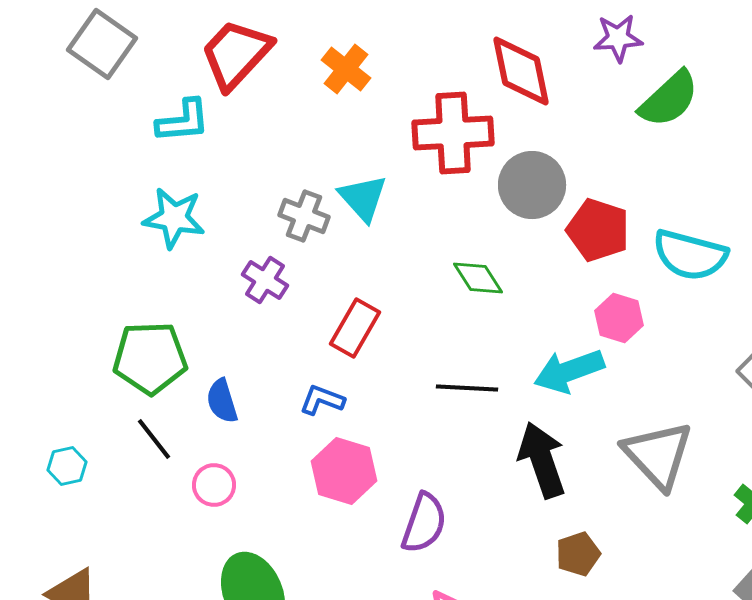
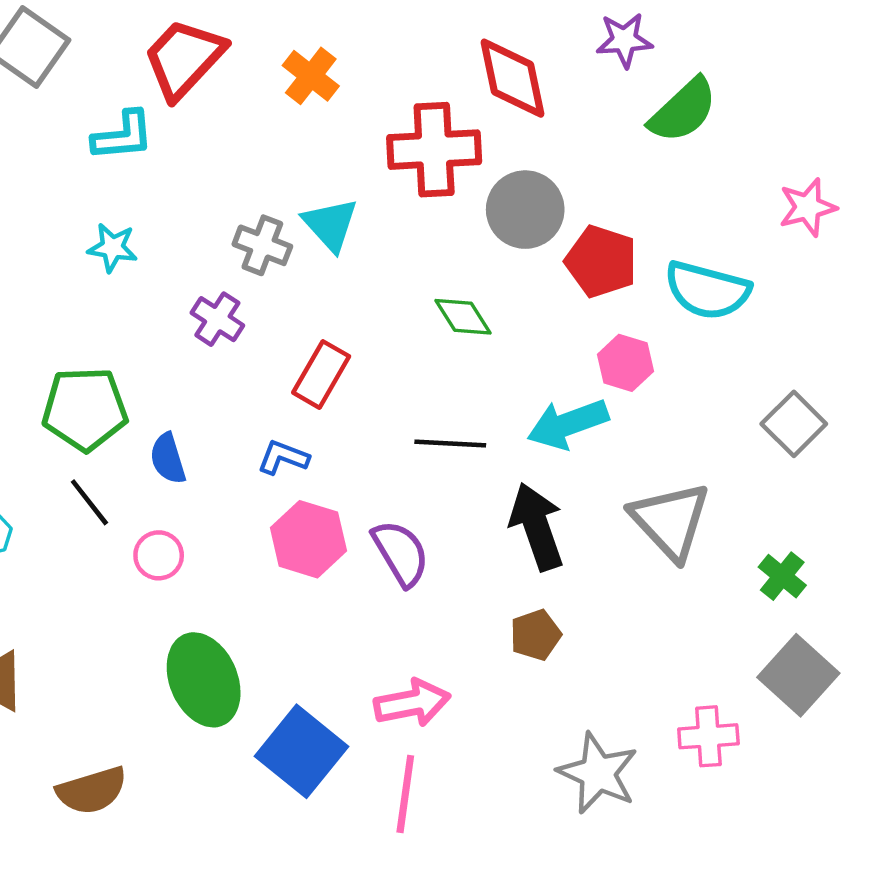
cyan star: (174, 218) -> (113, 248), size x0.7
purple semicircle: (424, 523) -> (401, 553), moved, turned -50
brown pentagon: (578, 554) -> (536, 635), moved

